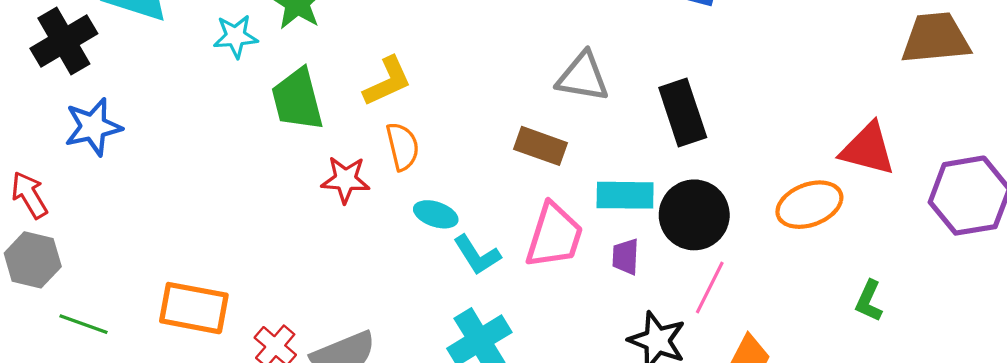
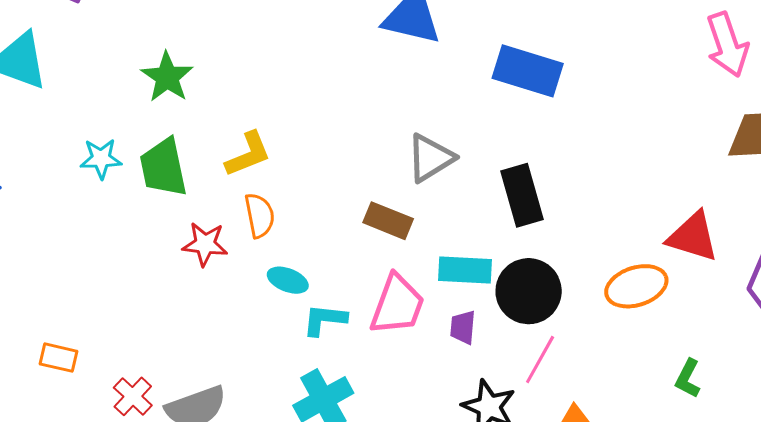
cyan star: (236, 36) -> (101, 159), moved
gray triangle: (583, 77) -> (430, 158), turned -44
cyan L-shape: (477, 255) -> (325, 320), turned 126
orange rectangle: (194, 308) -> (59, 358), size x0.6

